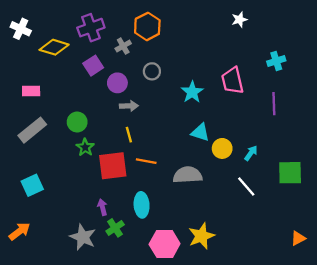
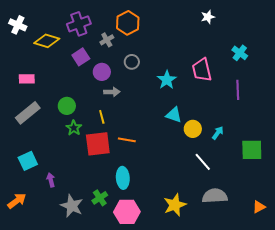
cyan cross: (276, 61) -> (240, 53), turned -35
yellow line: (129, 135) -> (102, 117), moved
gray semicircle: (188, 175) -> (215, 196), moved
white line: (246, 186) -> (203, 162), moved
purple arrow: (102, 207) -> (51, 180), moved
pink hexagon: (165, 244) -> (127, 212), moved

